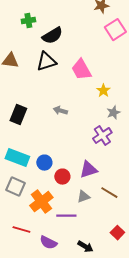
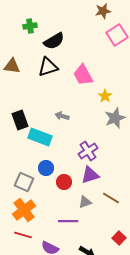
gray star: (113, 113) -> (115, 118), size x1.5
black rectangle: (18, 115) -> (20, 120), turned -42
purple cross: (102, 136) -> (88, 151), moved
cyan rectangle: (17, 158) -> (40, 137), moved
gray square: (15, 187) -> (24, 182), moved
orange cross: (41, 202) -> (24, 210), moved

